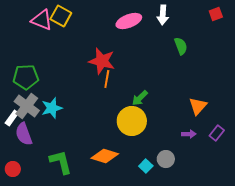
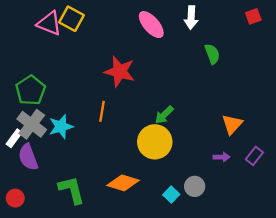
pink ellipse: (129, 21) -> (151, 25), turned 70
green pentagon: (26, 77) -> (30, 90), turned -30
orange line: (107, 79) -> (102, 111), moved

